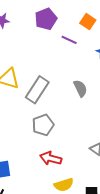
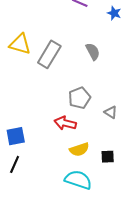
gray pentagon: (43, 125) -> (79, 98), moved

